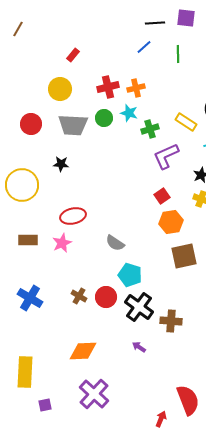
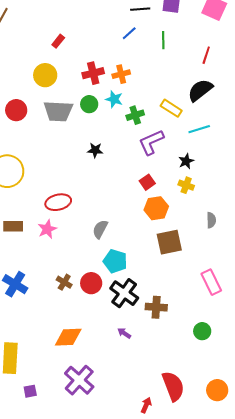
black star: (61, 164) -> (95, 150), moved
gray semicircle: (115, 243) -> (100, 229), turned 84

